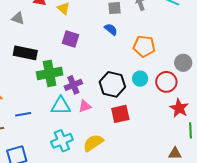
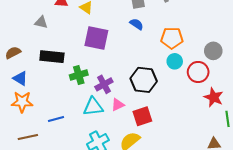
purple square: (70, 39) -> (96, 38), size x1.4
green cross: (50, 73) -> (79, 75), size x0.7
cyan circle: (140, 79) -> (175, 61), moved
red square: (120, 114) -> (142, 116), moved

